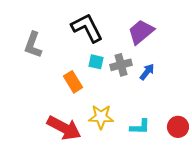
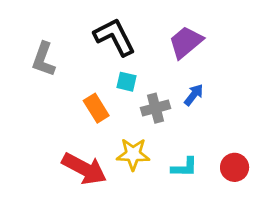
gray cross: (121, 65) -> (155, 108), moved

